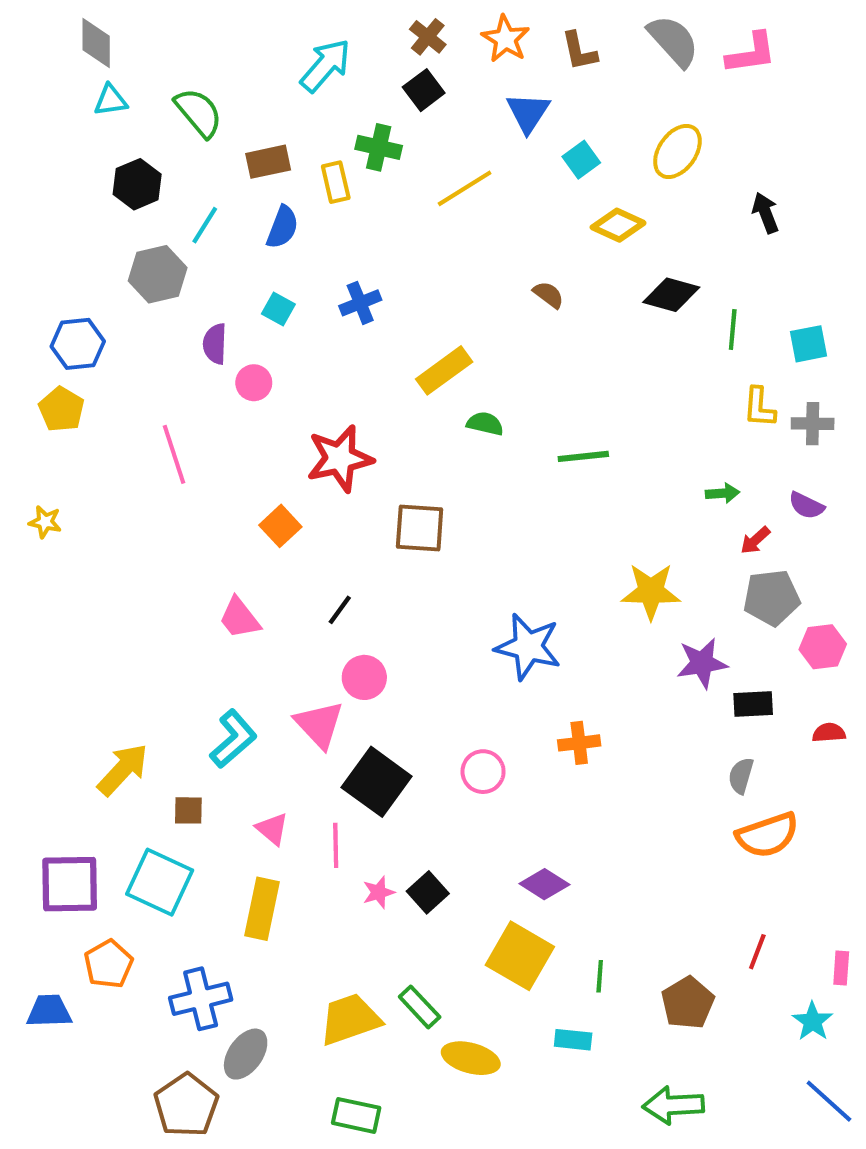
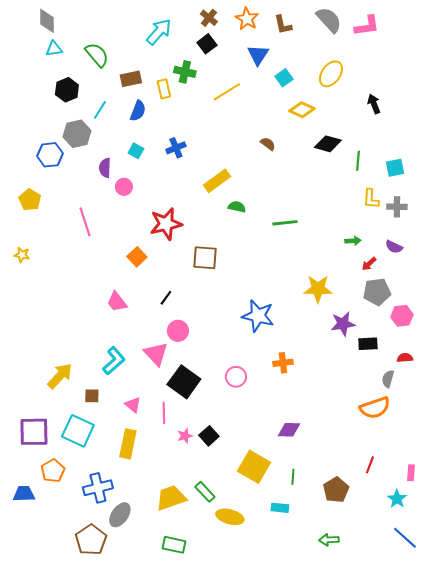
blue hexagon: (78, 344) -> (50, 155), moved
gray semicircle: (741, 776) -> (388, 379), moved
purple diamond: (544, 884) -> (289, 430), moved, turned -30
green arrow: (673, 1105) -> (329, 540), size x0.7

